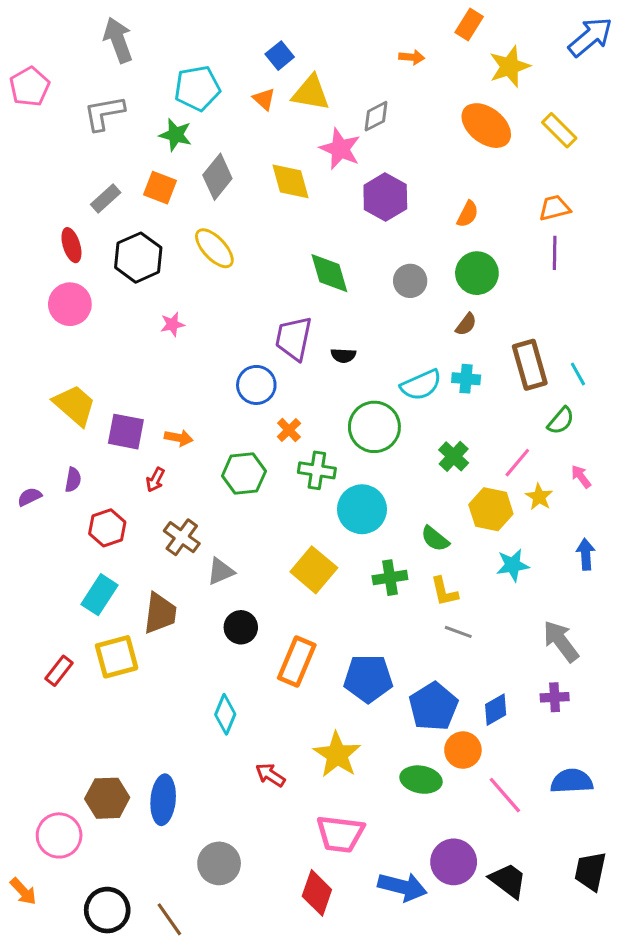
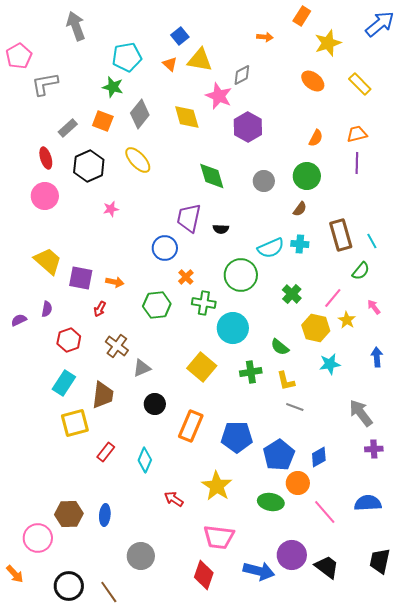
gray L-shape: (104, 113) -> (45, 84), moved
orange ellipse: (486, 126) -> (313, 81), size x0.7
orange semicircle: (468, 214) -> (316, 138), moved
red rectangle: (59, 671) -> (106, 452), moved
purple cross: (555, 697) -> (374, 449), moved
blue ellipse: (163, 800) -> (105, 515), size x0.7

